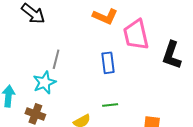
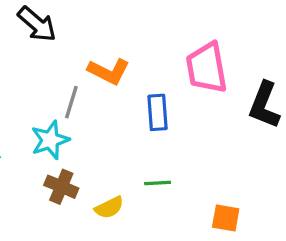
orange L-shape: (105, 17) -> (109, 71), moved
brown cross: (35, 114) -> (61, 187), moved

